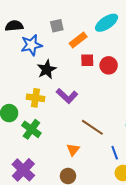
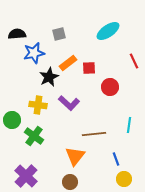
orange rectangle: (78, 40) -> (68, 63), moved
red circle: (109, 65) -> (110, 87), moved
brown line: (92, 127) -> (94, 134), turned -40
orange triangle: (73, 150) -> (75, 156), size x1.5

